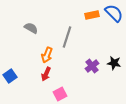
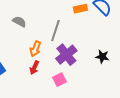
purple cross: (92, 66) -> (66, 55), moved, size x1.5
pink square: (60, 94) -> (59, 80), moved

